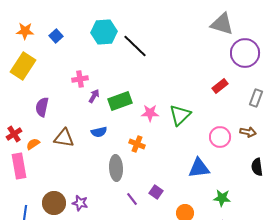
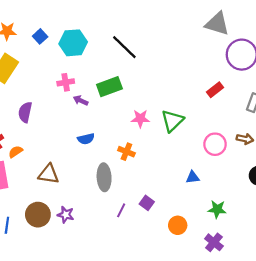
cyan hexagon: (104, 32) -> (73, 43), moved
purple arrow: (94, 96) -> (81, 100), turned -96
green rectangle: (120, 101) -> (109, 87), moved
brown triangle: (64, 138) -> (49, 174), moved
blue triangle: (199, 168) -> (193, 177), size x0.6
purple line: (132, 199) -> (121, 210), turned 64

